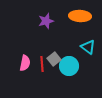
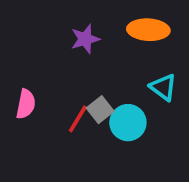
pink semicircle: (25, 63) -> (26, 104), moved
red line: (42, 64) -> (78, 119), turned 35

